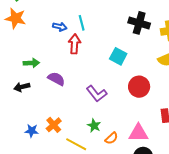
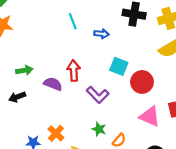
blue arrow: (60, 27) -> (101, 34), moved
red arrow: (74, 44) -> (74, 71), moved
cyan square: (118, 56) -> (119, 66), moved
pink triangle: (138, 133) -> (150, 117), moved, turned 30

